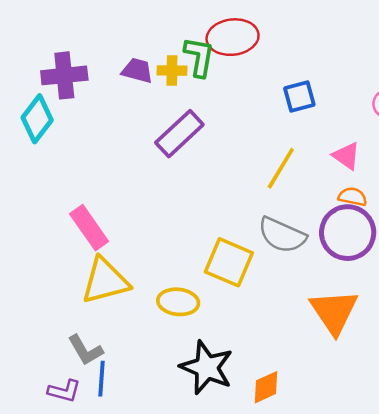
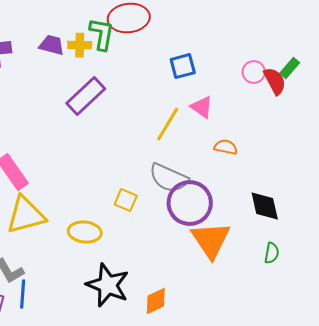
pink triangle: (346, 156) -> (202, 107), moved
purple circle: (348, 233) -> (190, 203), moved
yellow square: (229, 262) -> (126, 200), size x0.6

